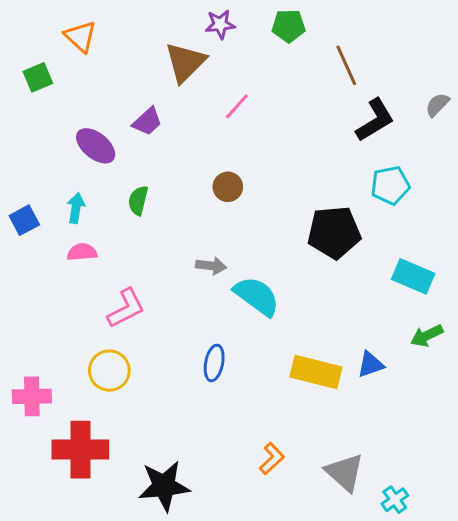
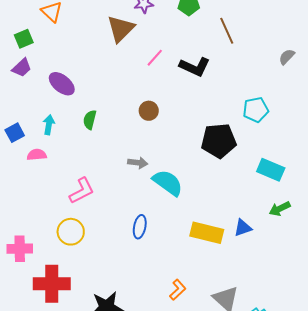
black L-shape: (375, 120) -> (195, 67), moved, turned 56
purple trapezoid: (147, 121) -> (22, 68), moved
pink semicircle: (82, 252) -> (37, 155), moved

